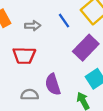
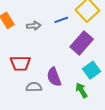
blue line: (64, 21) -> (61, 20), turned -72
red trapezoid: (24, 55) -> (20, 63), moved

